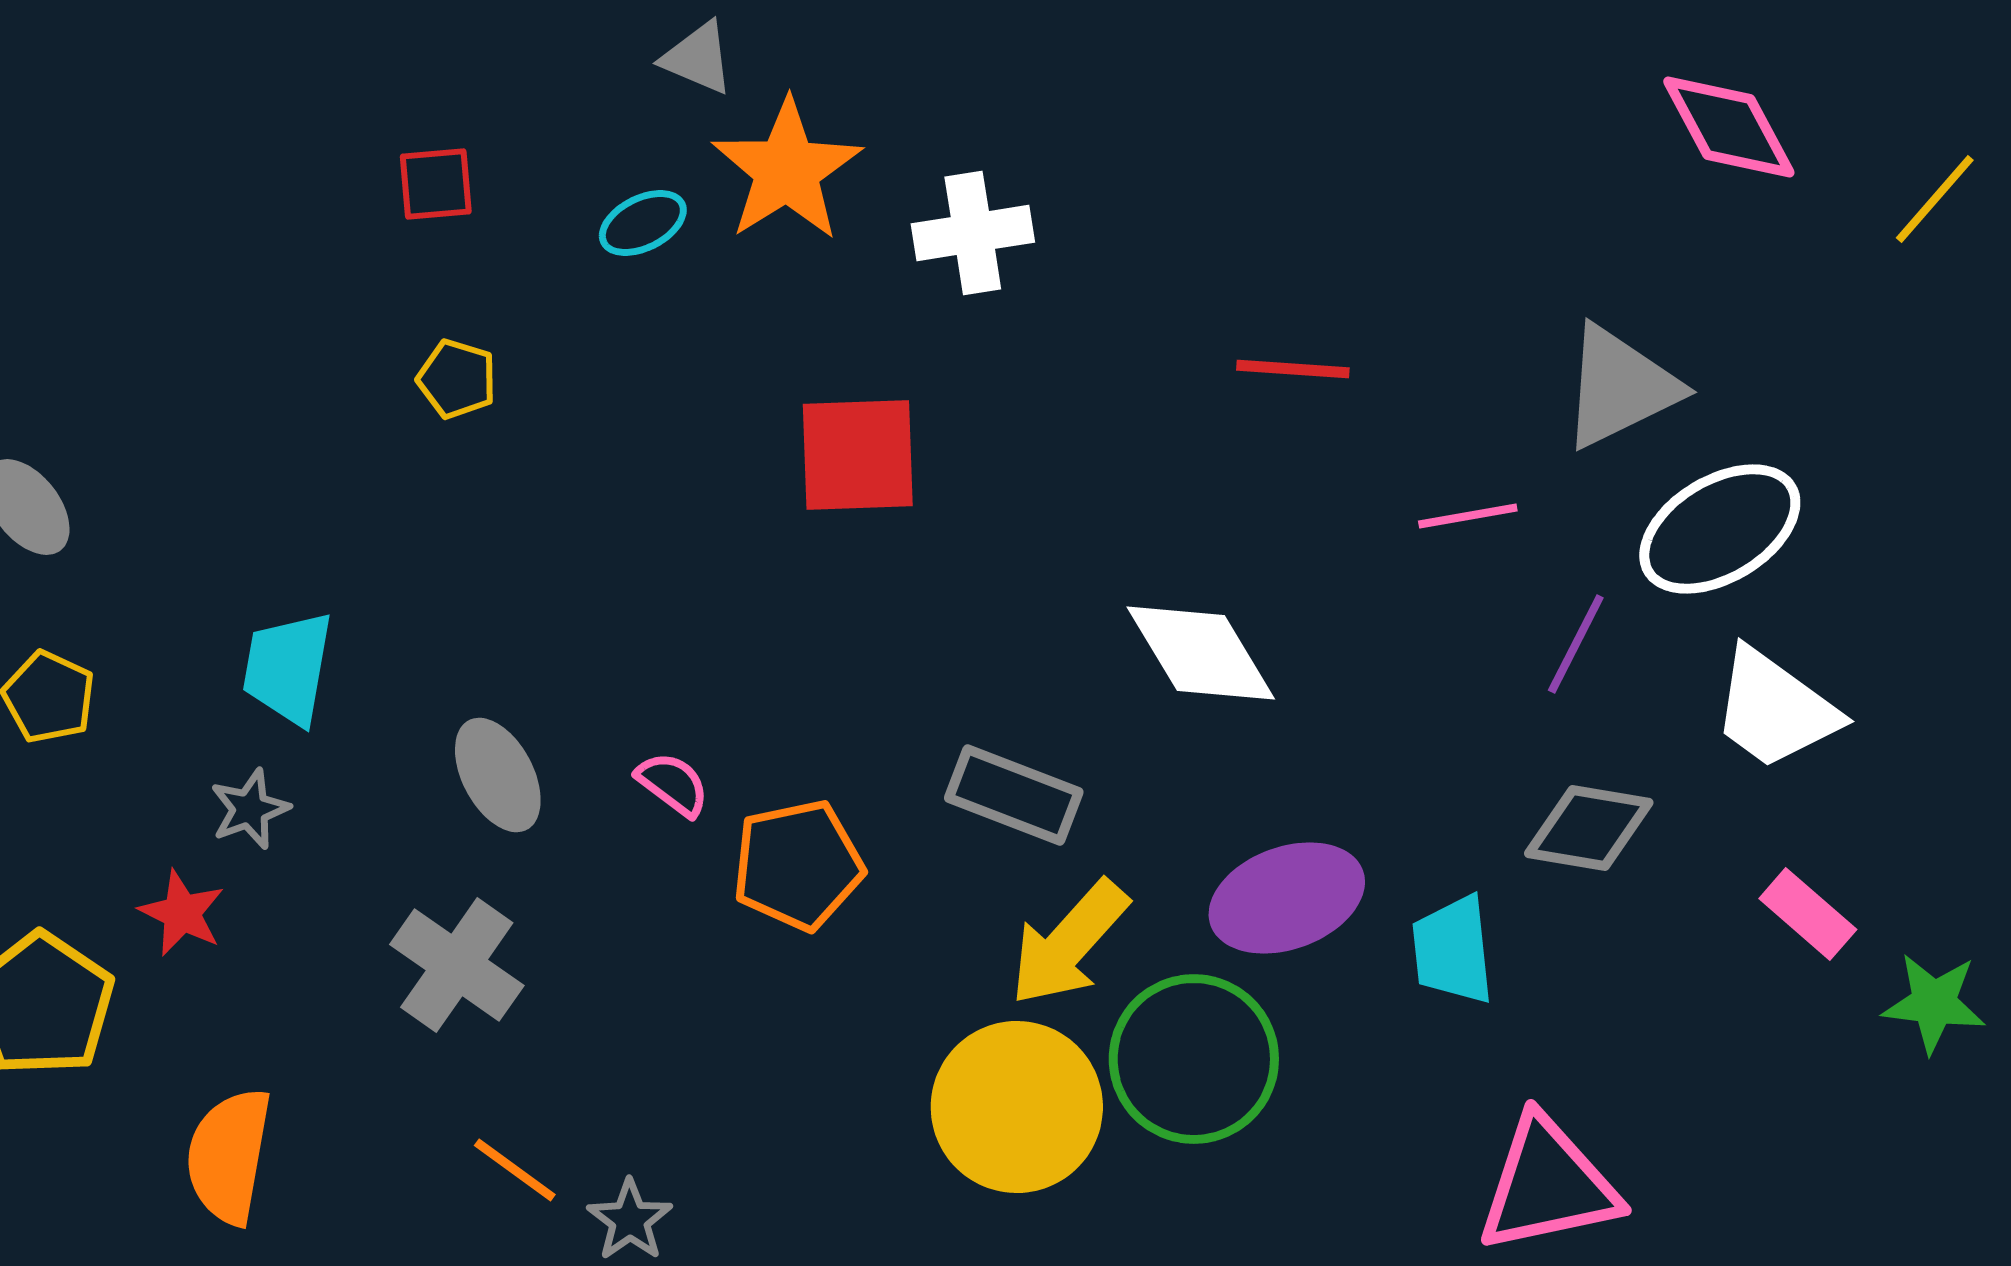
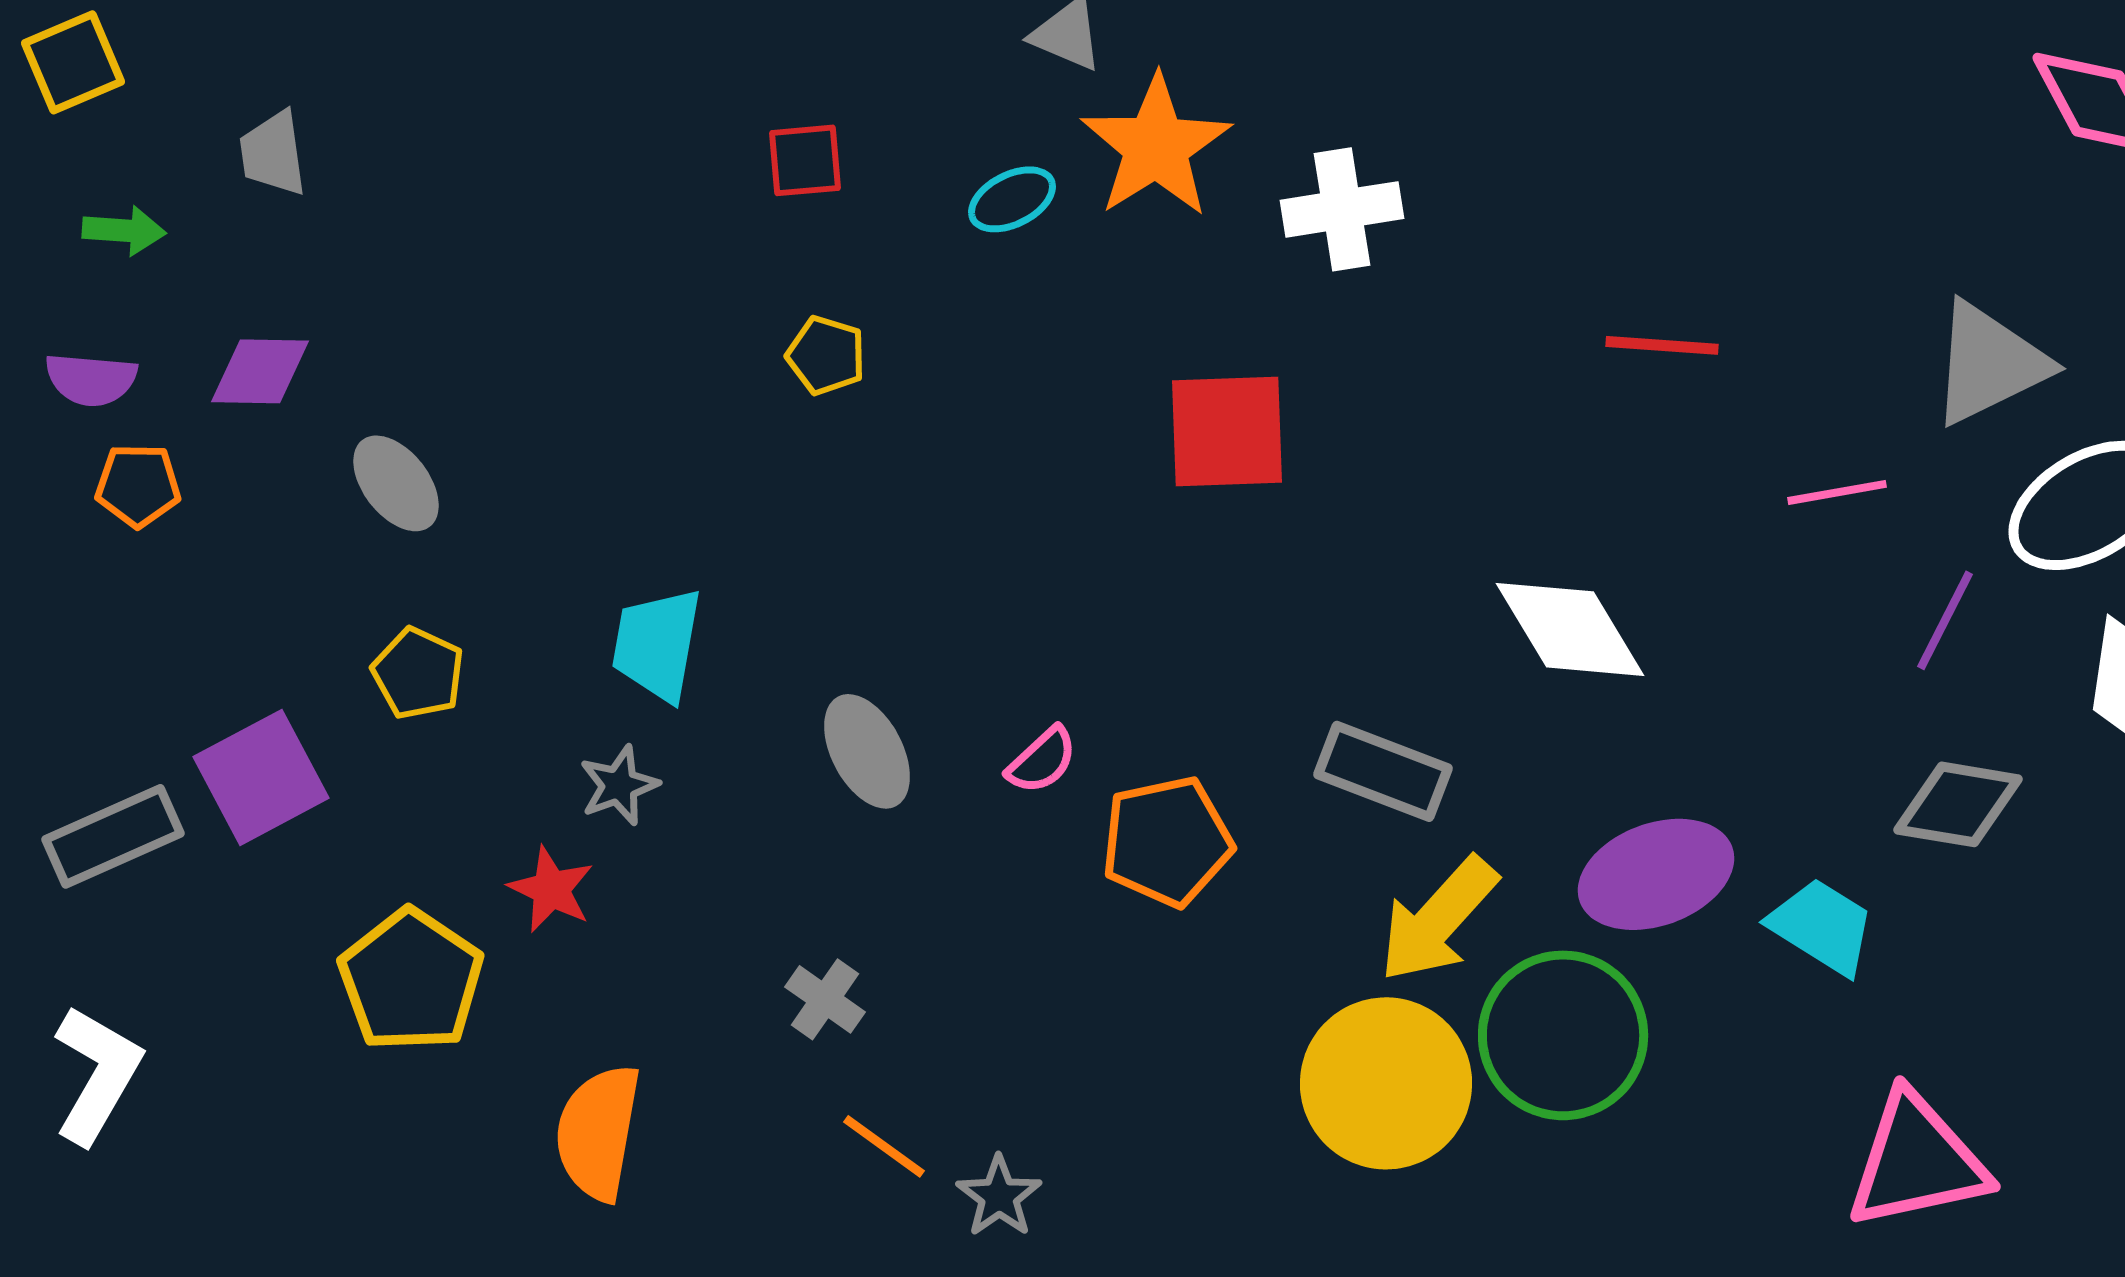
pink semicircle: (673, 784) -> (1042, 760), turned 100
cyan trapezoid: (1453, 950) -> (1822, 926), turned 128
gray cross: (457, 965) -> (825, 999), moved, size x0.6

